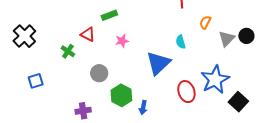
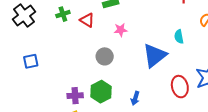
green cross: (68, 51) -> (63, 14), moved, turned 32
gray circle: (99, 73) -> (105, 56), moved
green hexagon: (121, 95) -> (101, 92), moved

